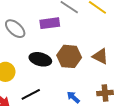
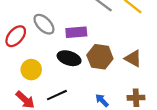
purple rectangle: (50, 23) -> (76, 32), moved

